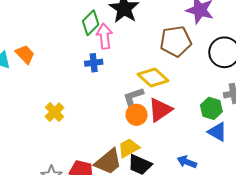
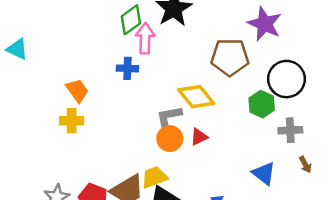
orange trapezoid: (25, 54) -> (77, 90), moved
green hexagon: (211, 108) -> (262, 104), moved
red triangle: (160, 110) -> (199, 137), size x0.6
yellow cross: (55, 112) -> (72, 121), turned 36

